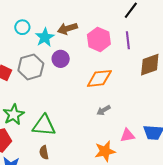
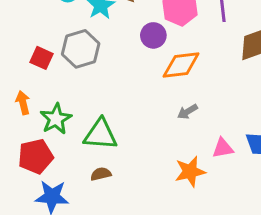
purple circle: (61, 59) -> (153, 35), moved
brown semicircle: (44, 152) -> (101, 174), turned 88

